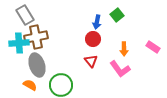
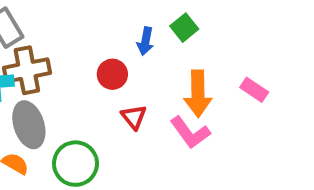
red circle: (93, 39) -> (112, 74), moved
orange arrow: (124, 49) -> (198, 94), size x1.6

